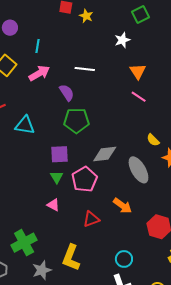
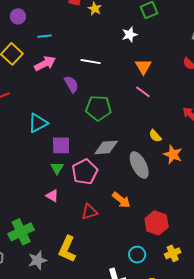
cyan line: (38, 46) -> (45, 36), turned 72
green pentagon: (76, 121) -> (98, 108), moved
cyan triangle: (25, 125) -> (38, 123), moved, turned -40
cyan circle: (124, 259) -> (137, 255), moved

